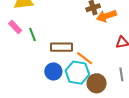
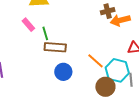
brown rectangle: (62, 47) -> (55, 47), moved
cyan hexagon: (77, 73) -> (117, 70), moved

